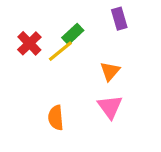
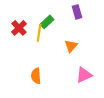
yellow line: (60, 51) -> (39, 33), turned -42
pink triangle: (110, 107) -> (84, 75), moved, turned 42

